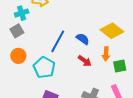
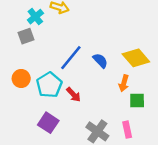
cyan cross: (22, 13) -> (35, 17), turned -32
orange circle: (18, 56) -> (21, 79), moved
red arrow: (85, 61) -> (73, 95), moved

